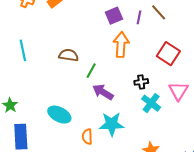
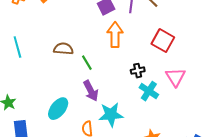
green line: (91, 71) -> (87, 63), turned -56
purple arrow: (103, 92) -> (91, 91), moved, turned -145
cyan ellipse: (59, 115) -> (58, 109), turned -75

